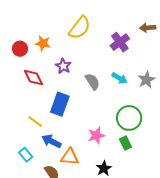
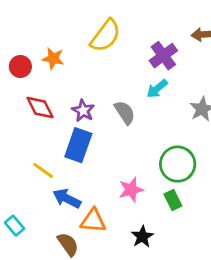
purple star: (63, 66) -> (83, 111), moved
cyan arrow: (119, 78) -> (157, 89), moved, turned 112
cyan rectangle: (26, 155) -> (15, 226), moved

